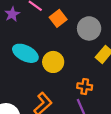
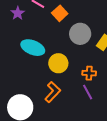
gray circle: (89, 28) -> (80, 34), moved
yellow circle: (53, 62) -> (58, 63), moved

